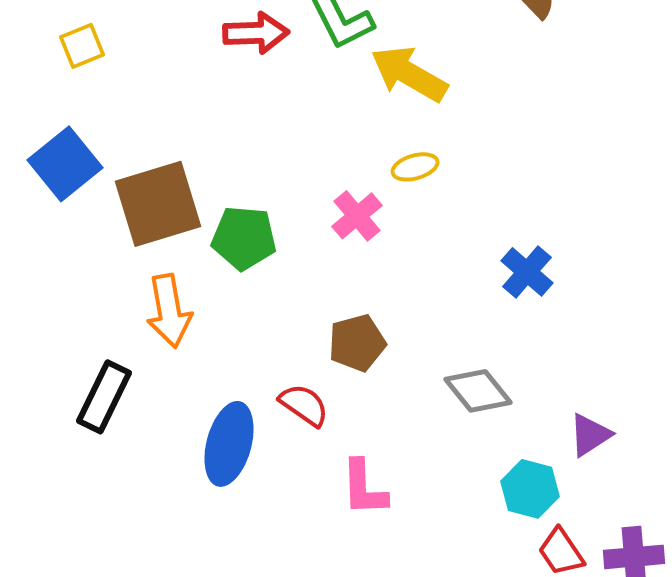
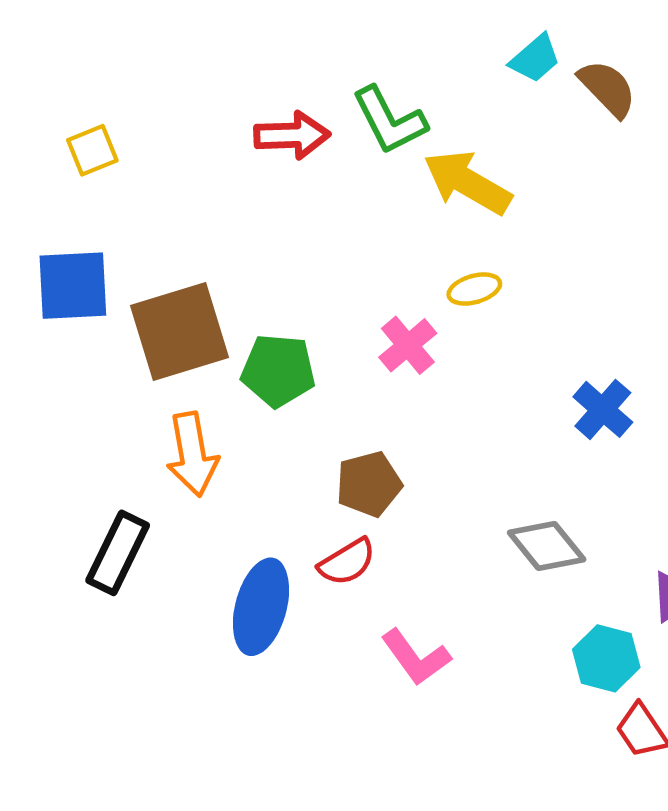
blue square: (65, 164) -> (73, 286), turned 36
brown pentagon: (357, 343) -> (369, 484), moved
red semicircle: (304, 405) -> (347, 562), turned 114
pink L-shape: (364, 488) -> (416, 657), turned -34

